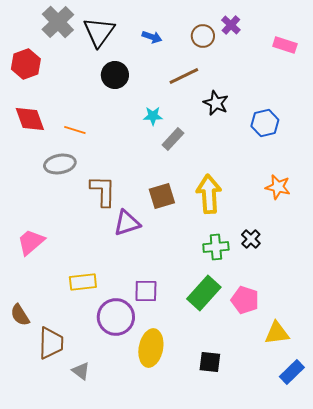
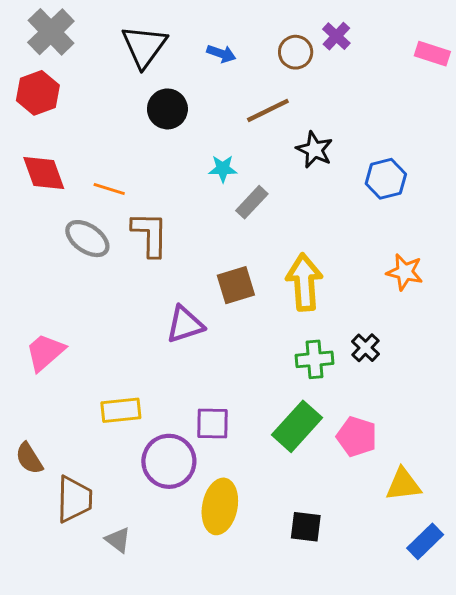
gray cross: (58, 22) -> (51, 32), moved
pink rectangle: (285, 45) -> (432, 54), moved
gray ellipse: (60, 164) -> (87, 239), turned 44
brown L-shape: (103, 191) -> (150, 234), moved

